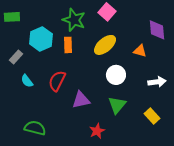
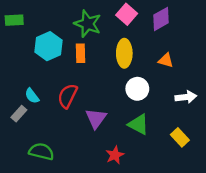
purple diamond: (157, 30) -> (161, 19), moved, turned 65
yellow ellipse: (105, 45) -> (124, 53), turned -50
gray rectangle: (16, 57) -> (19, 114), moved
purple triangle: (81, 100) -> (96, 118), turned -42
green triangle: (117, 105) -> (139, 124), turned -42

